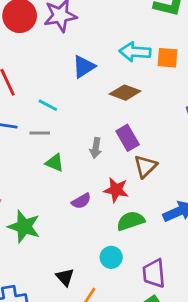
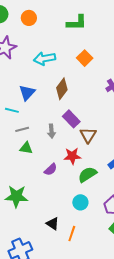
cyan arrow: (135, 52) -> (44, 58), moved
orange square: (167, 58) -> (85, 58), turned -35
blue triangle: (84, 67) -> (27, 93), moved
brown diamond: (125, 93) -> (62, 89), turned -60
gray line: (40, 133) -> (22, 129), moved

